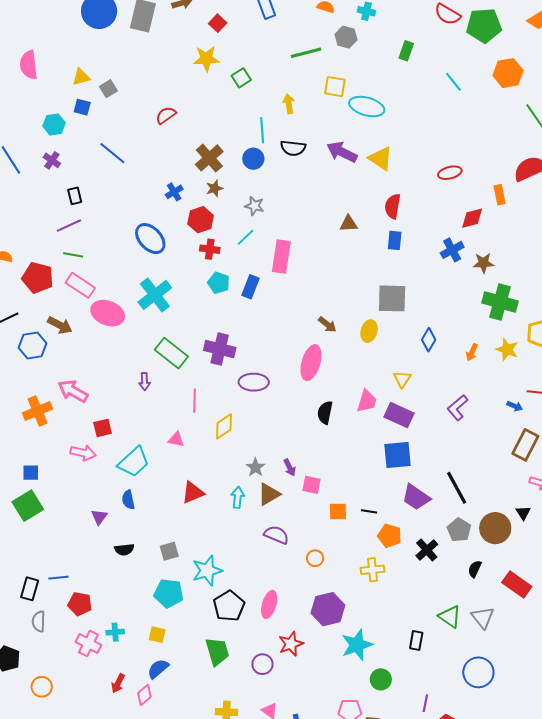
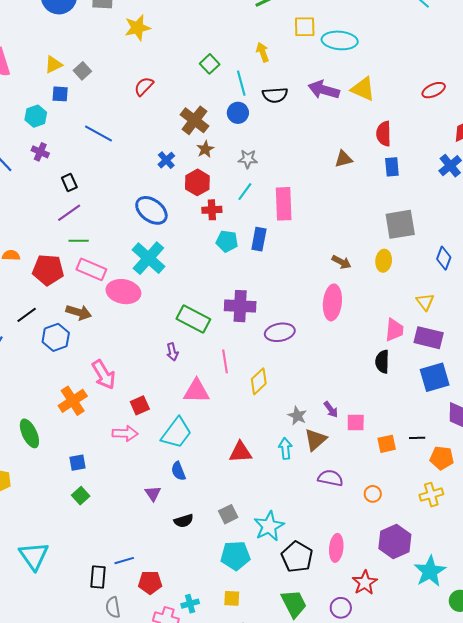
yellow star: (206, 59) -> (137, 28), moved
green square: (241, 78) -> (210, 64), moved
cyan cross: (155, 295) -> (148, 258), moved
pink arrow: (73, 391) -> (104, 375), turned -140
black semicircle: (325, 413) -> (382, 362), moved
pink triangle: (176, 439) -> (196, 391), moved, size x1.6
red triangle: (193, 493) -> (240, 452), turned 30
green square: (28, 506) -> (81, 496), size x0.6

